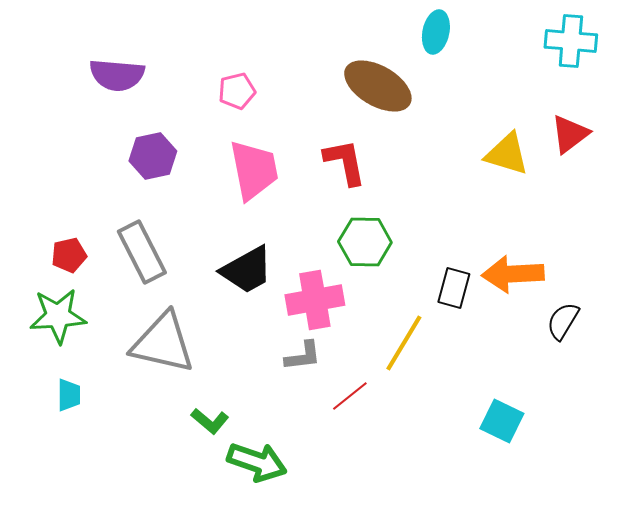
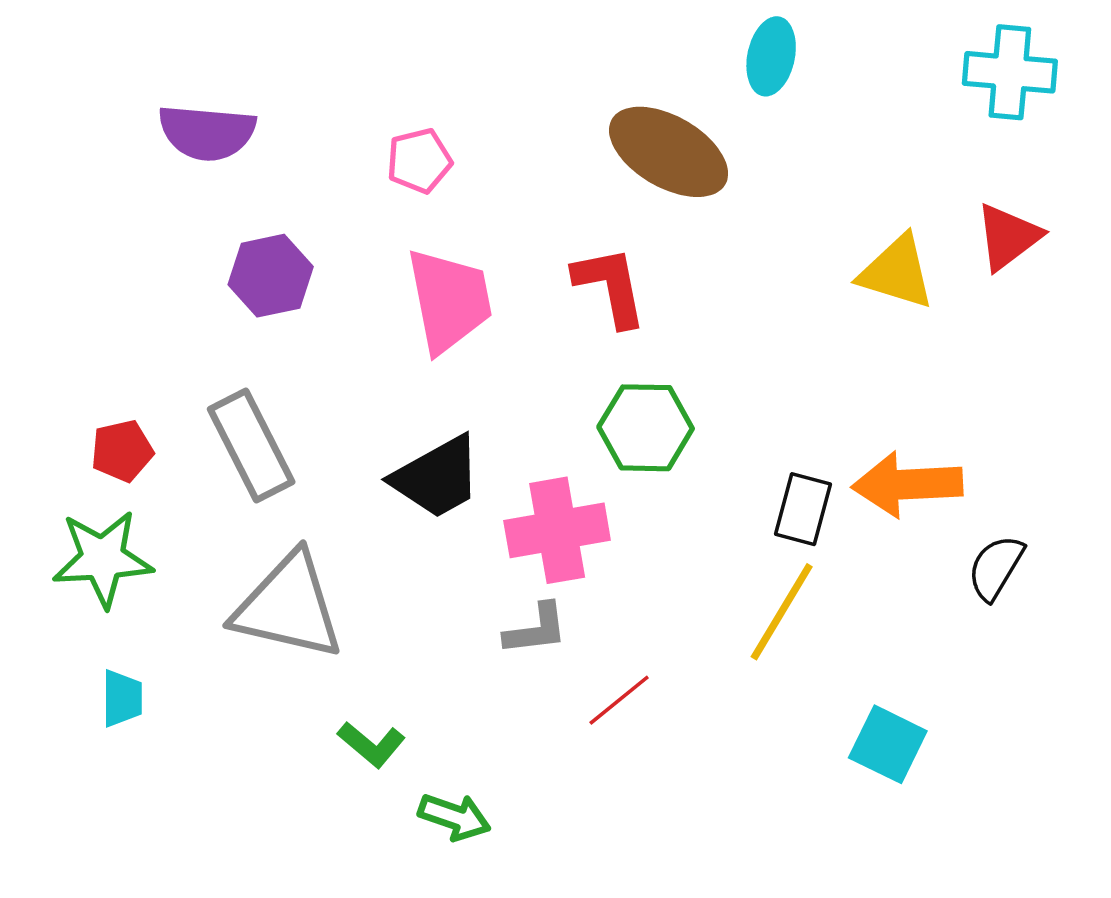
yellow line: (404, 343) -> (782, 612), moved
green arrow: (257, 462) -> (455, 817), size x0.7

